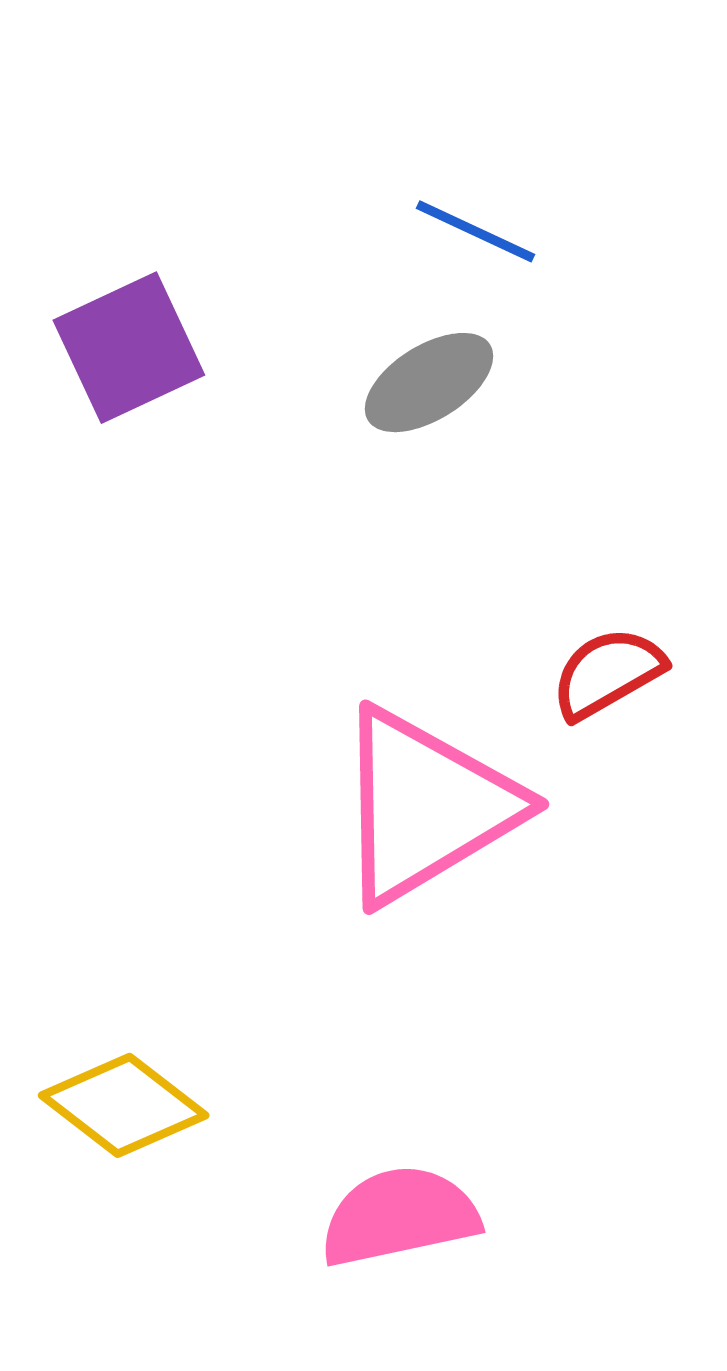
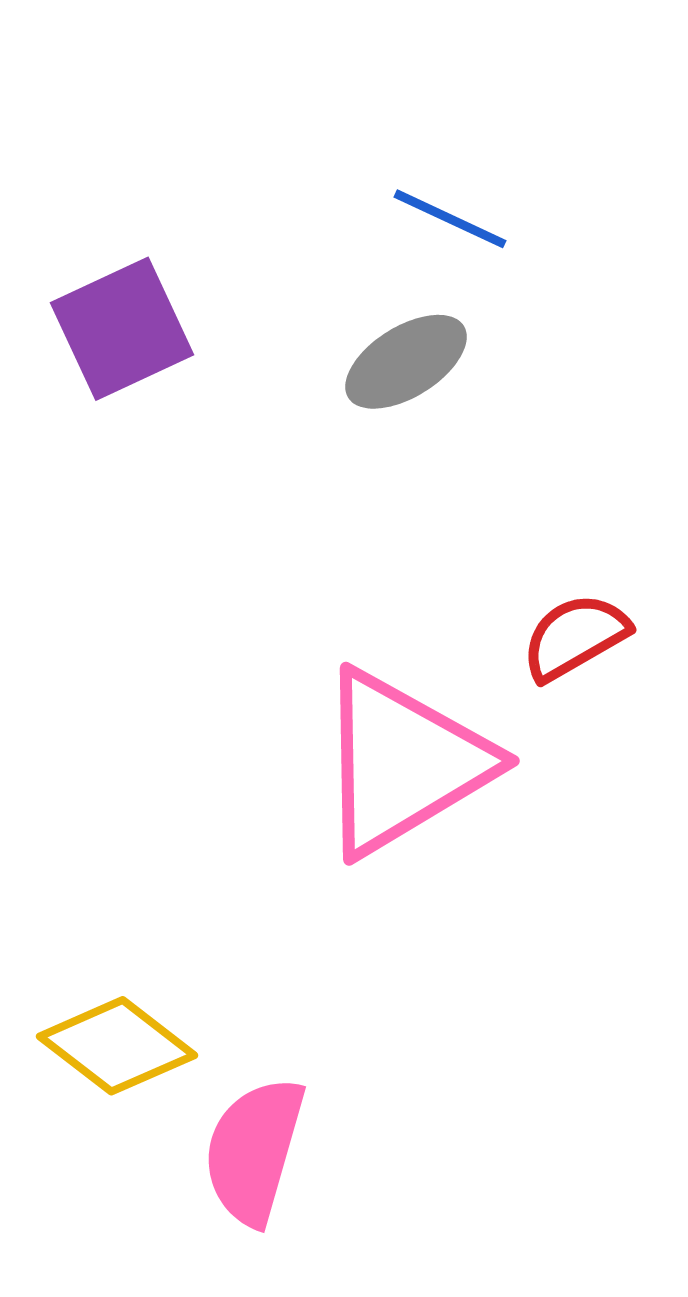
pink semicircle: (399, 1216) -> (254, 1151), moved, turned -62

